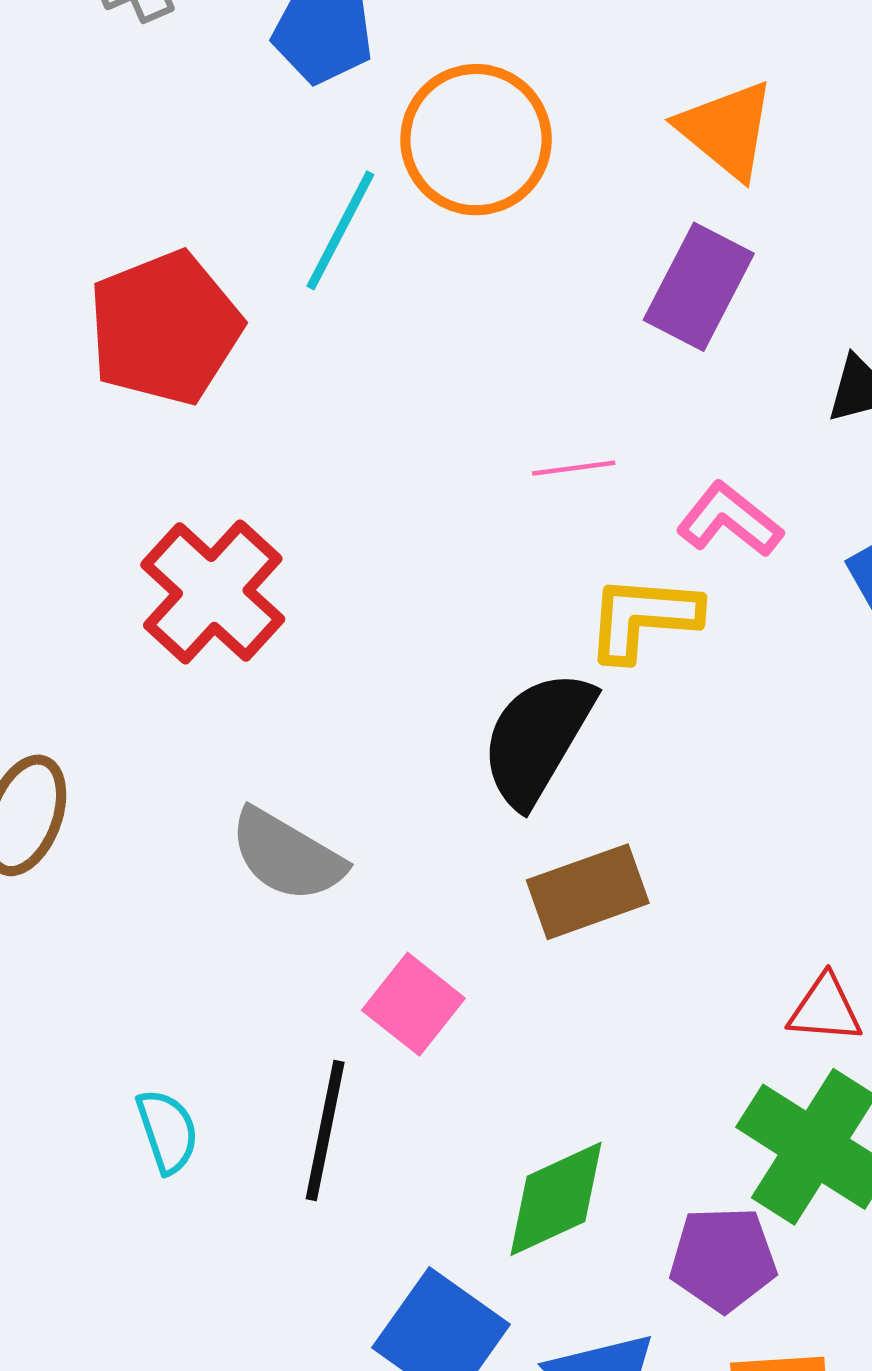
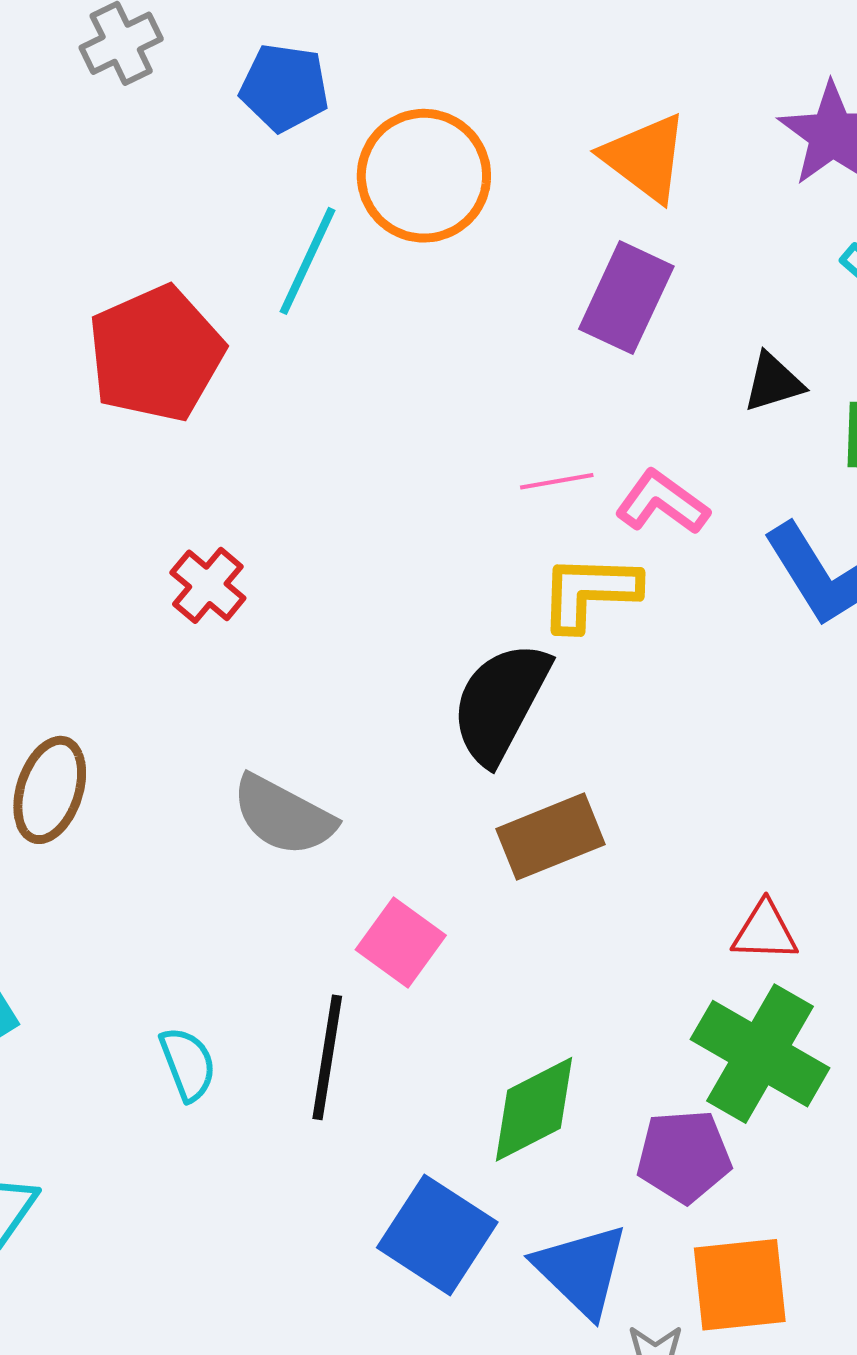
pink line: (574, 468) -> (557, 481), moved
red cross: (213, 592) -> (208, 585), size x0.6

